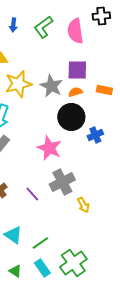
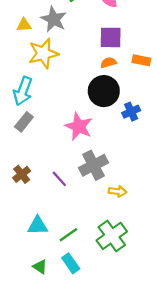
gray star: (51, 86) -> (54, 19), moved
yellow arrow: (83, 205) -> (117, 191), turned -56
cyan triangle: (13, 235) -> (38, 226), turned -36
green cross: (73, 263) -> (112, 236), moved

